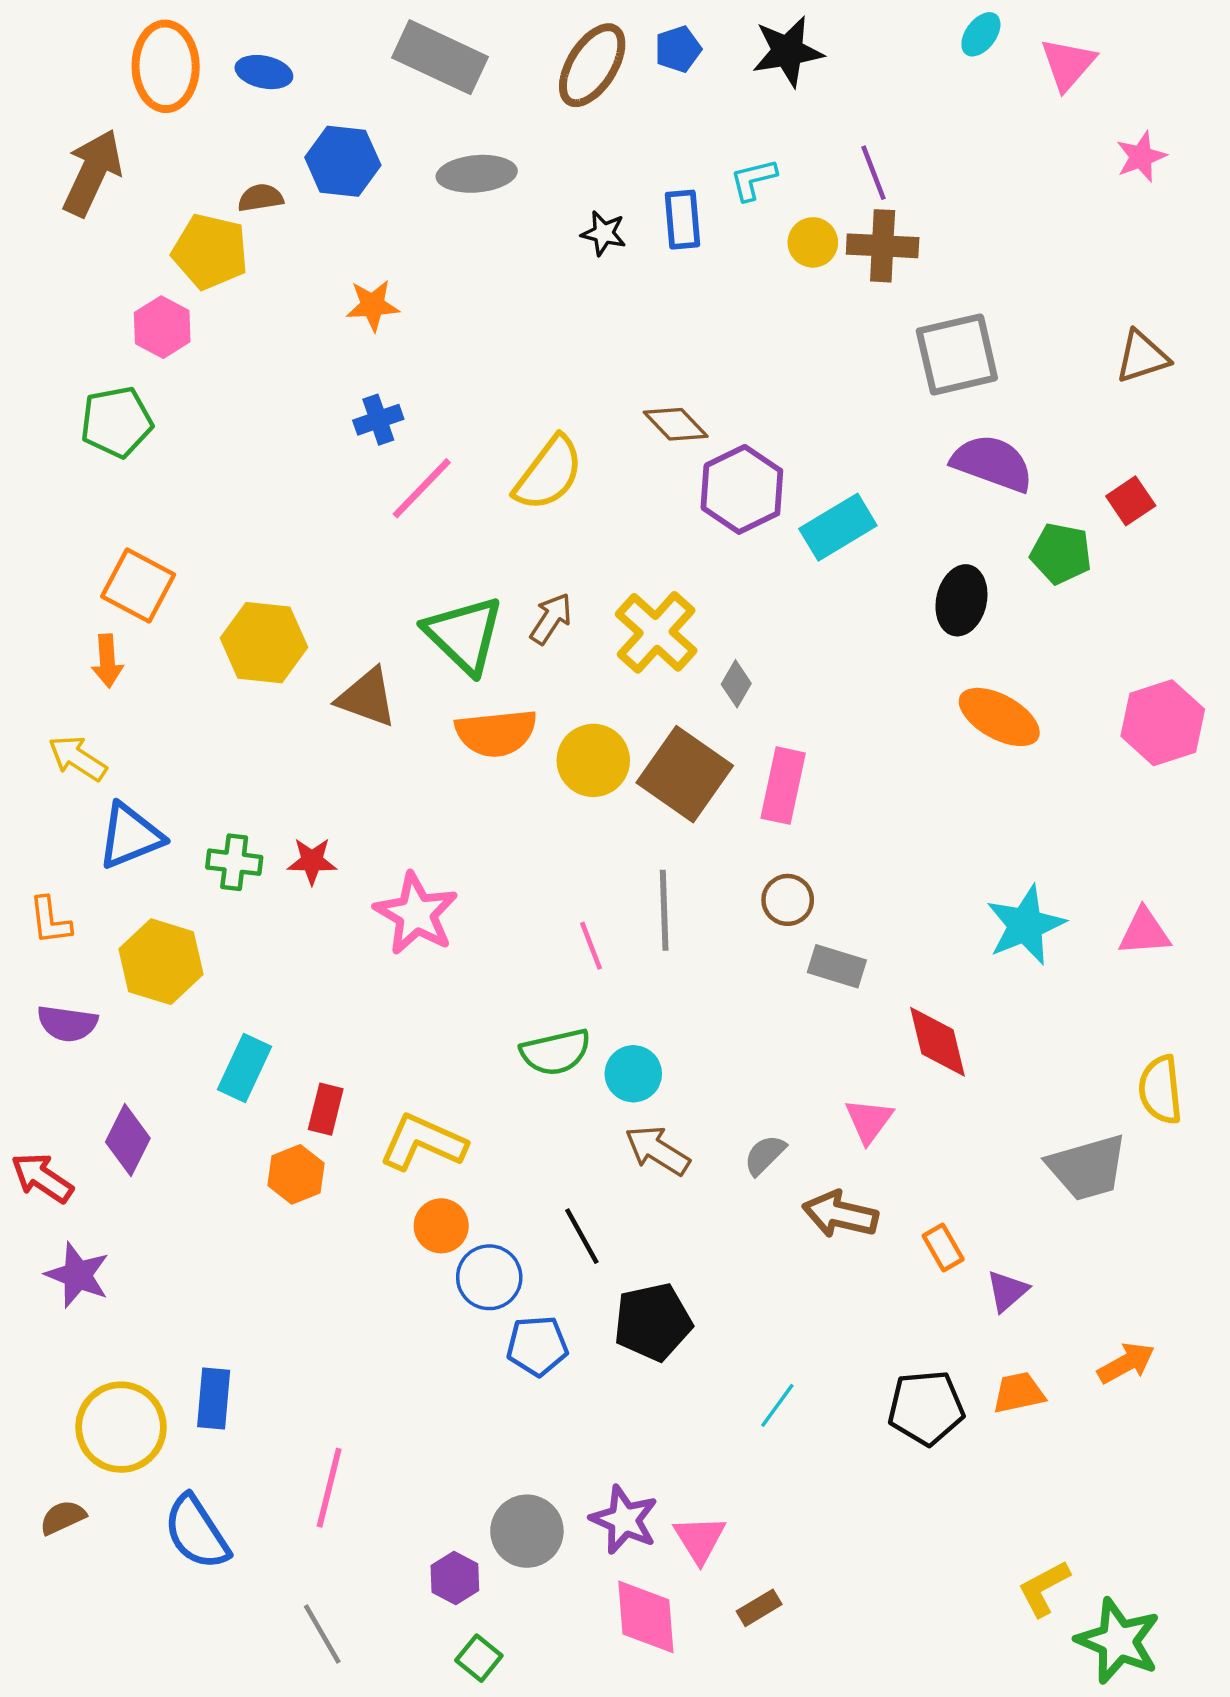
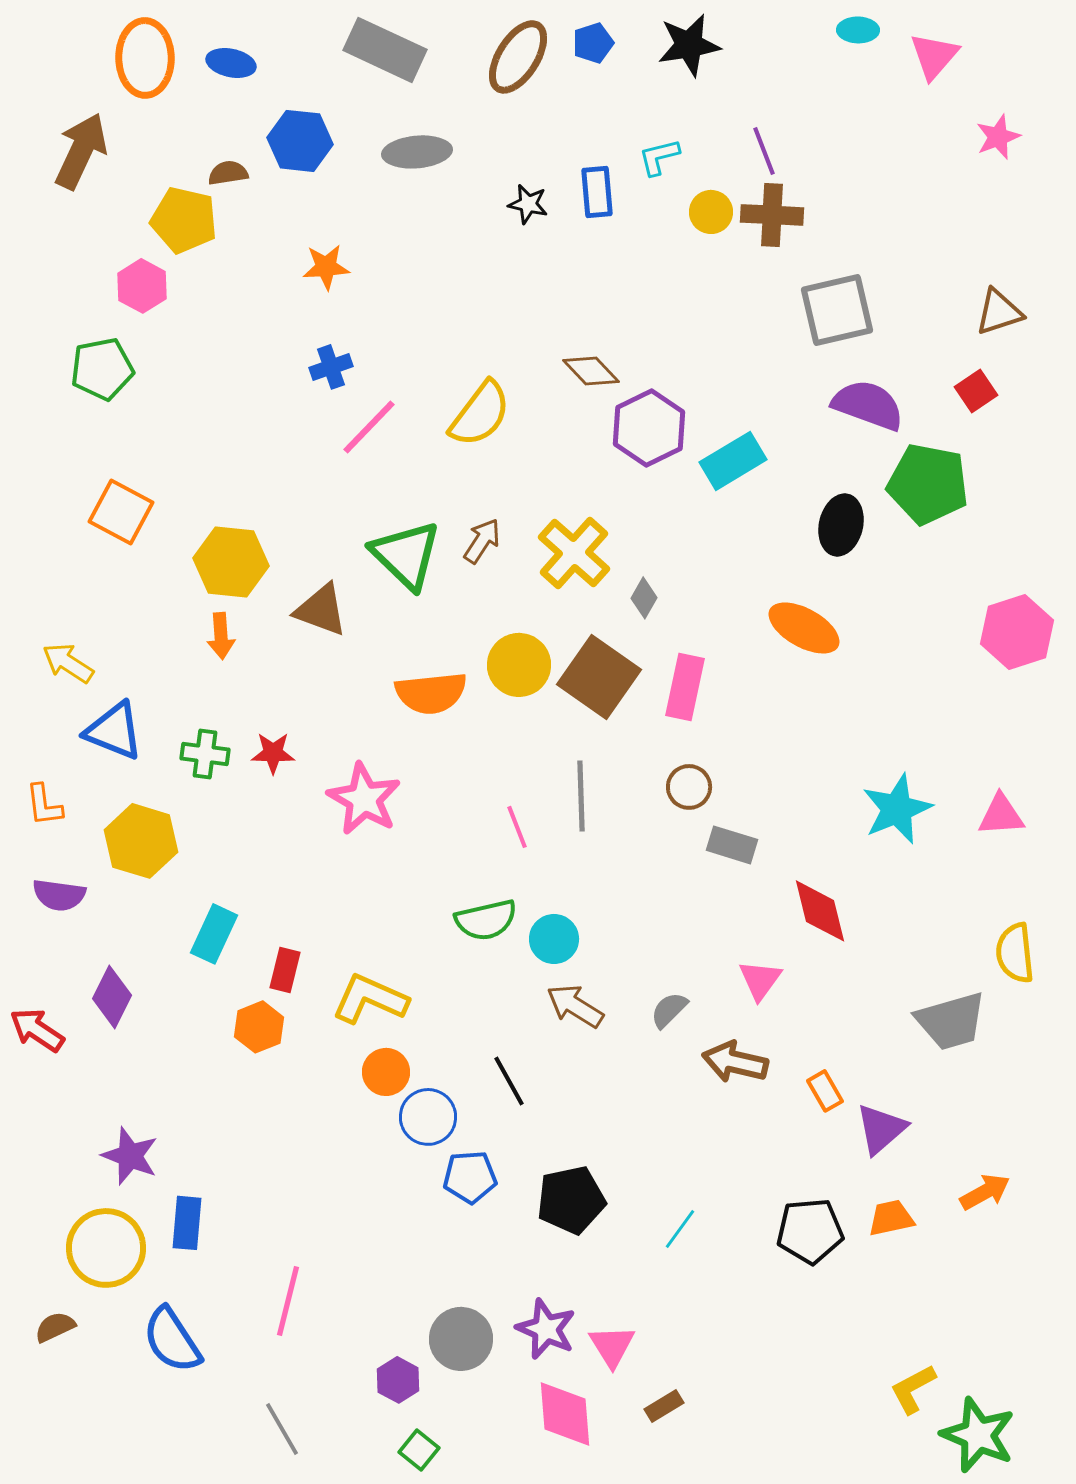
cyan ellipse: (981, 34) -> (858, 30), turned 54
red square: (1131, 501) -> (976, 391), moved
green pentagon: (1061, 553) -> (928, 484), size x1.5
orange arrow: (107, 661) -> (221, 636), moved
orange ellipse: (999, 717) -> (804, 628), moved
orange semicircle: (496, 733) -> (431, 693), moved
blue triangle: (130, 836) -> (114, 731), turned 44
purple star: (78, 1275) -> (130, 1156), moved
purple triangle: (1007, 1291) -> (881, 1129), size x1.4
black pentagon: (653, 1322) -> (571, 1200), moved

